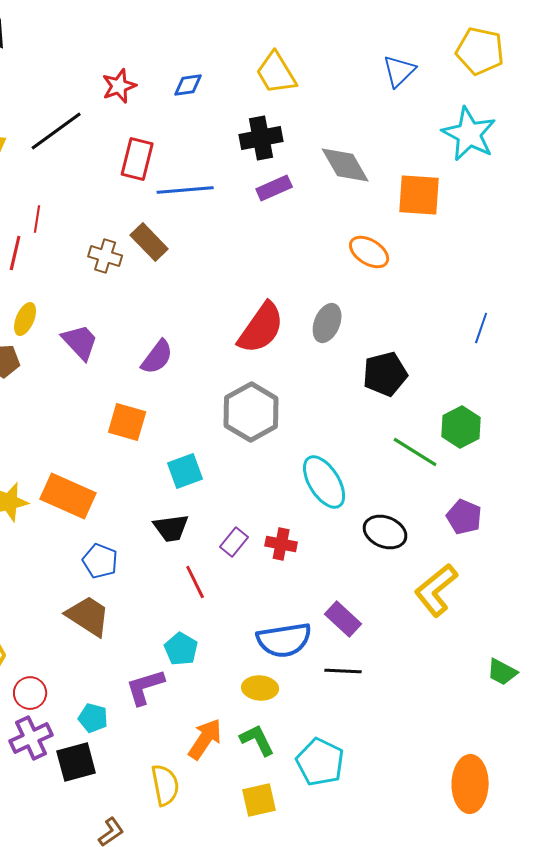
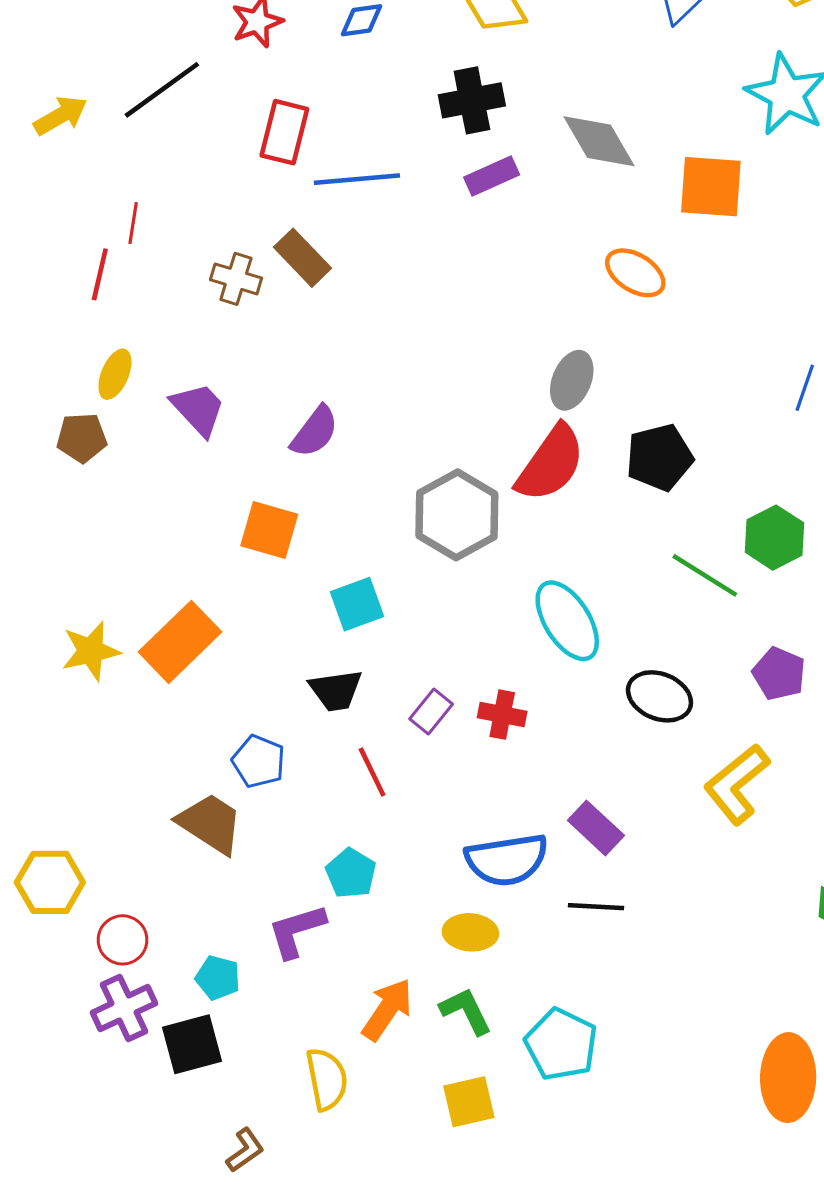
red semicircle: (261, 328) -> (551, 463), moved
orange rectangle: (68, 496) -> (180, 642), turned -68
blue pentagon: (100, 561) -> (259, 761), moved

